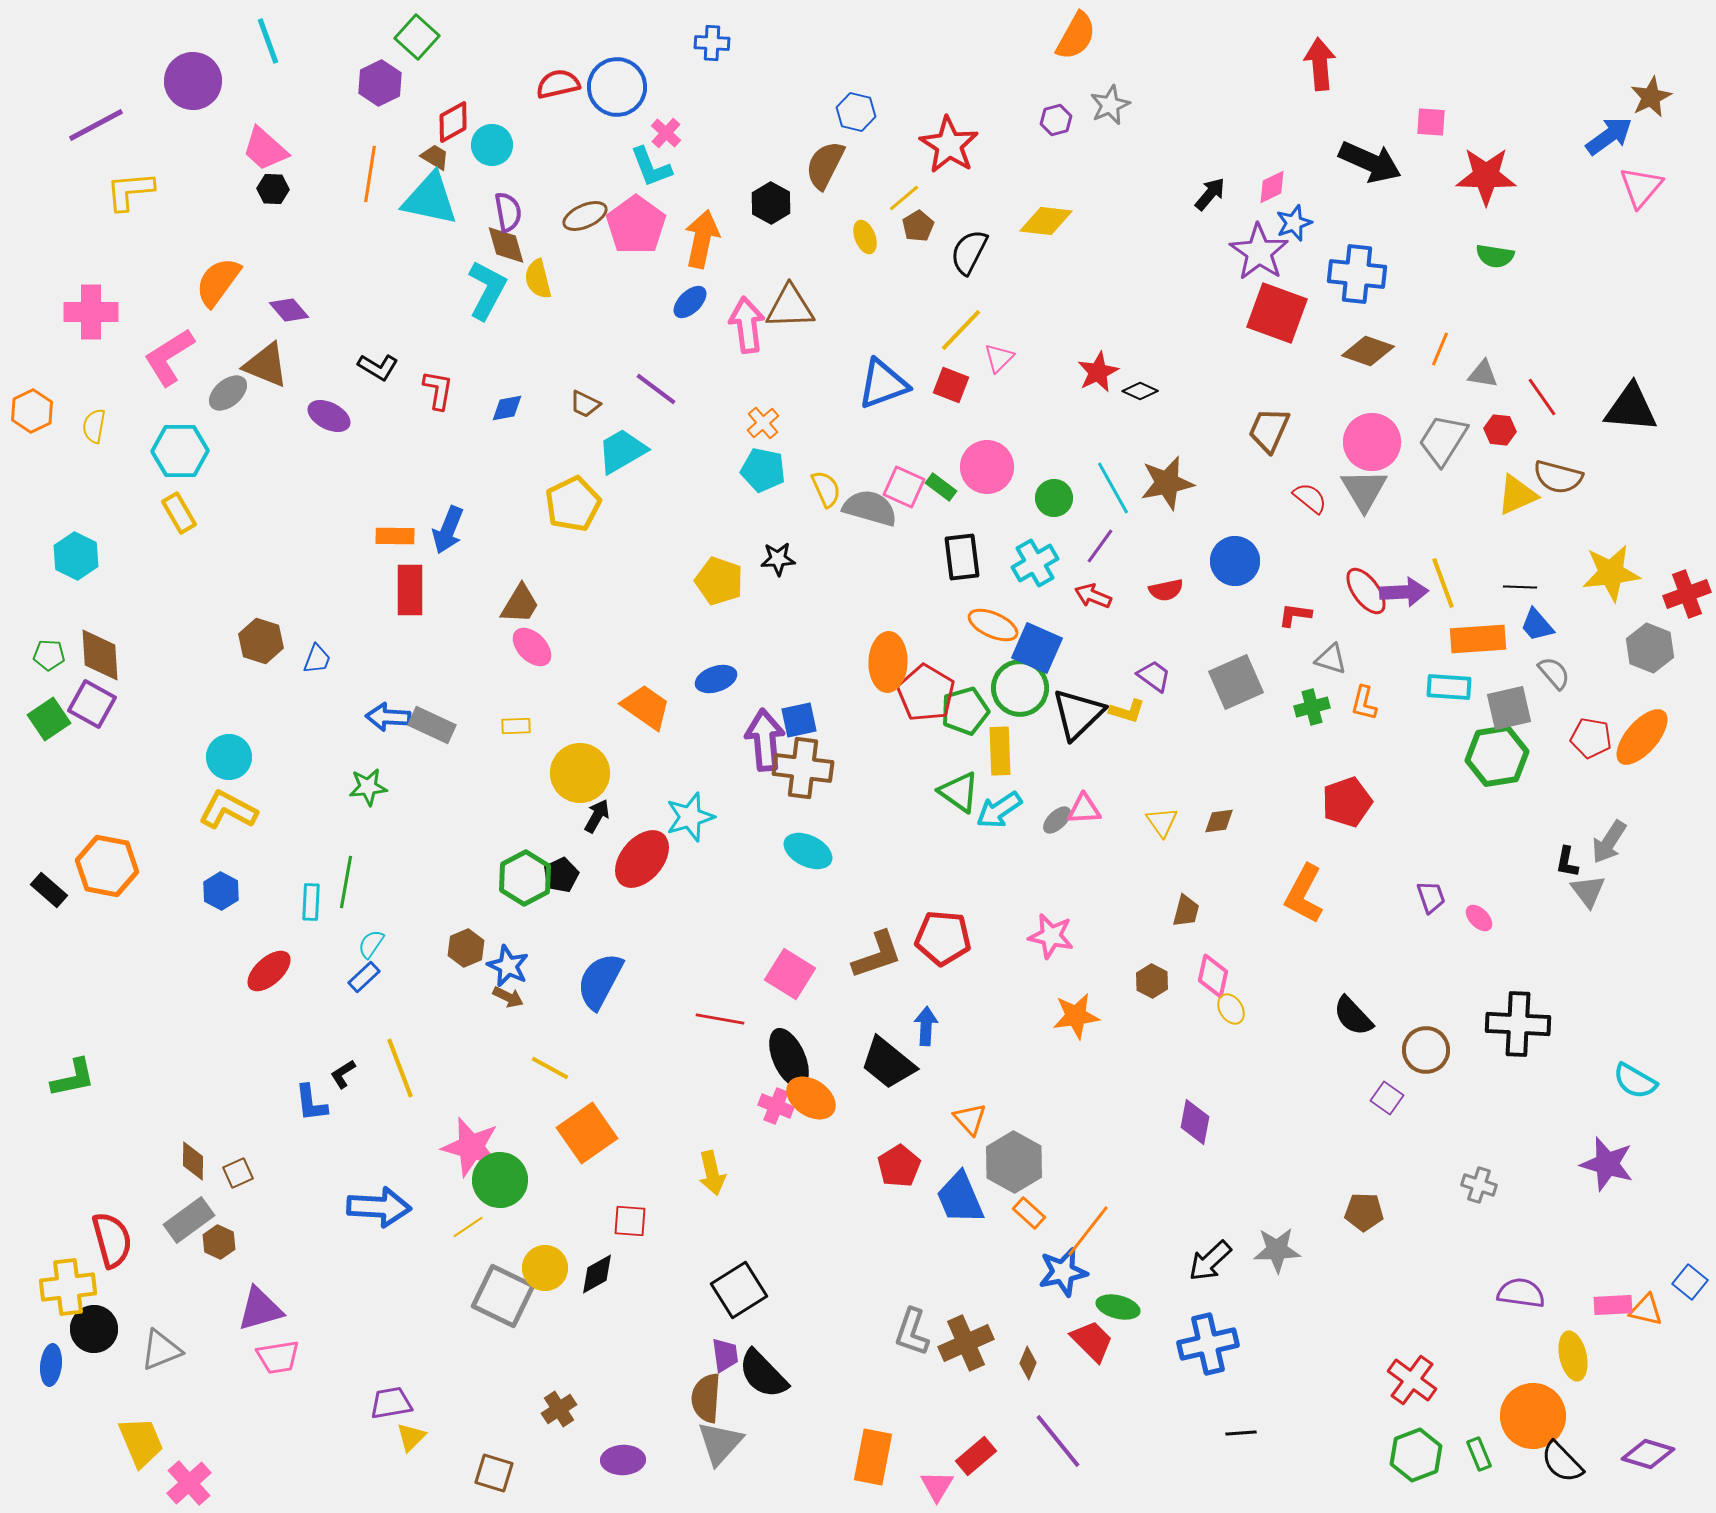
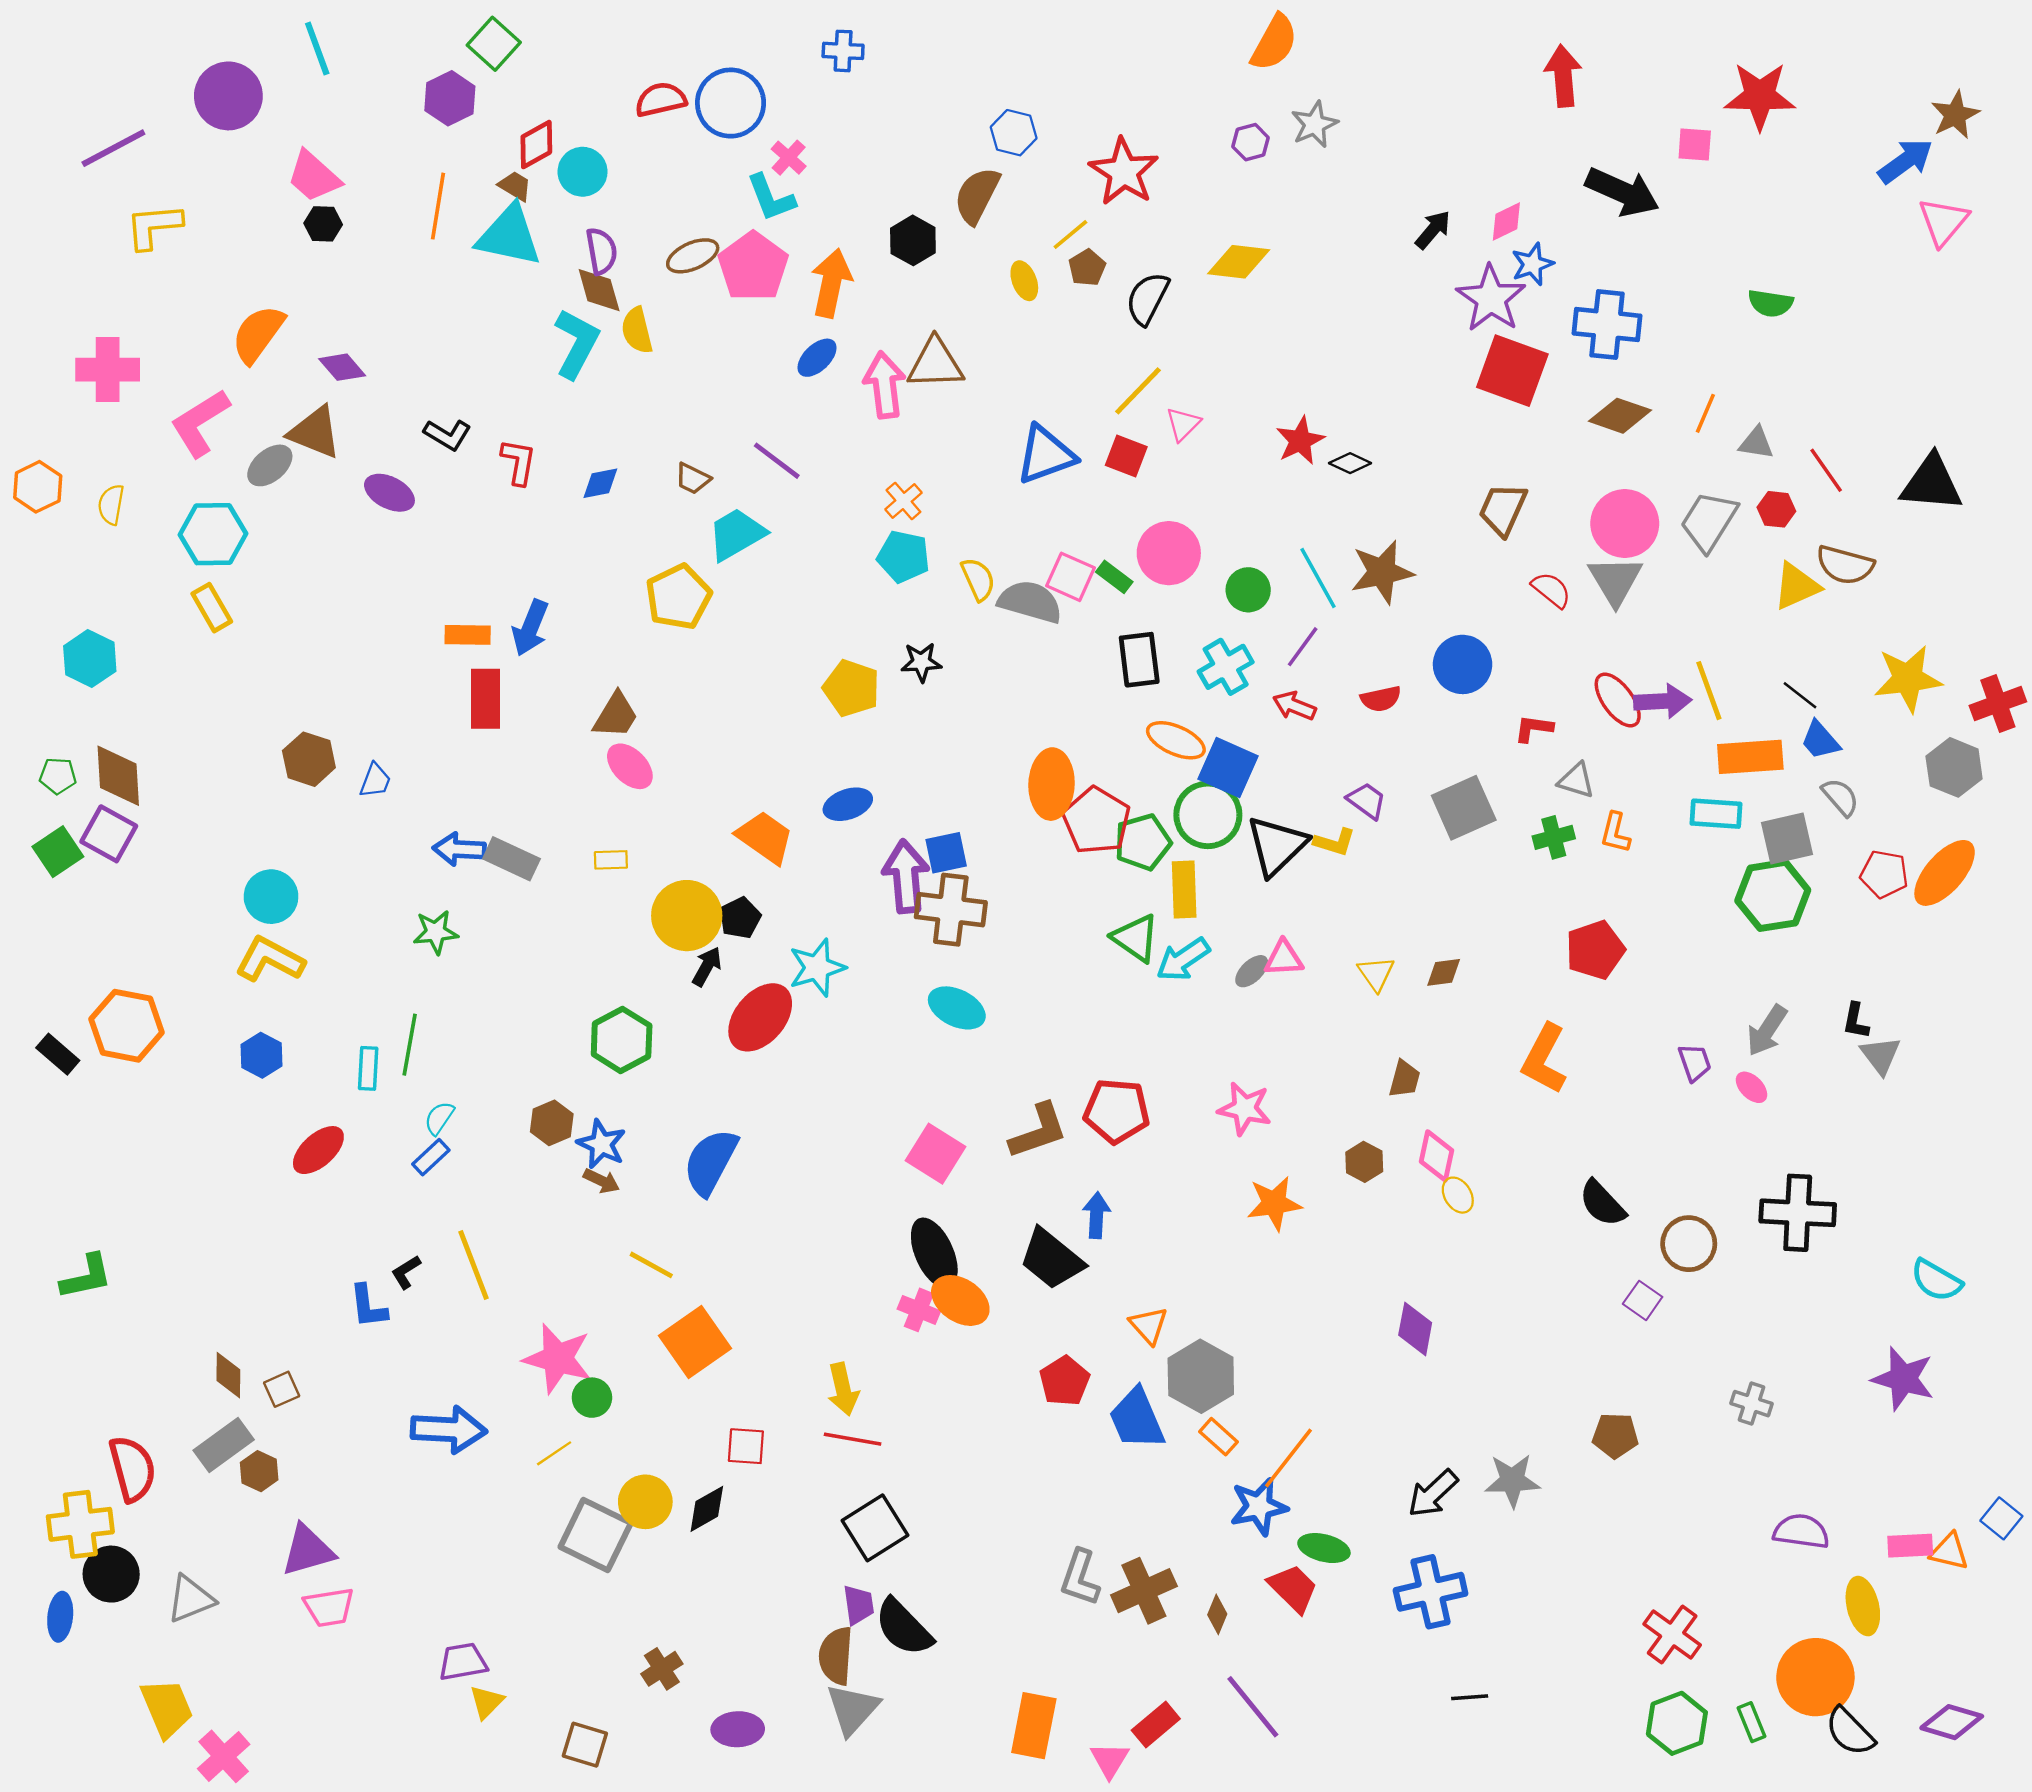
red star: (1486, 176) -> (1760, 96), moved
black line: (1520, 587) -> (1800, 695), turned 36
gray arrow: (1609, 842) -> (1767, 1030), moved
black pentagon: (561, 875) -> (740, 918), moved
red line: (720, 1019) -> (853, 1439), moved
green circle: (500, 1180) -> (592, 1398), size x0.6

